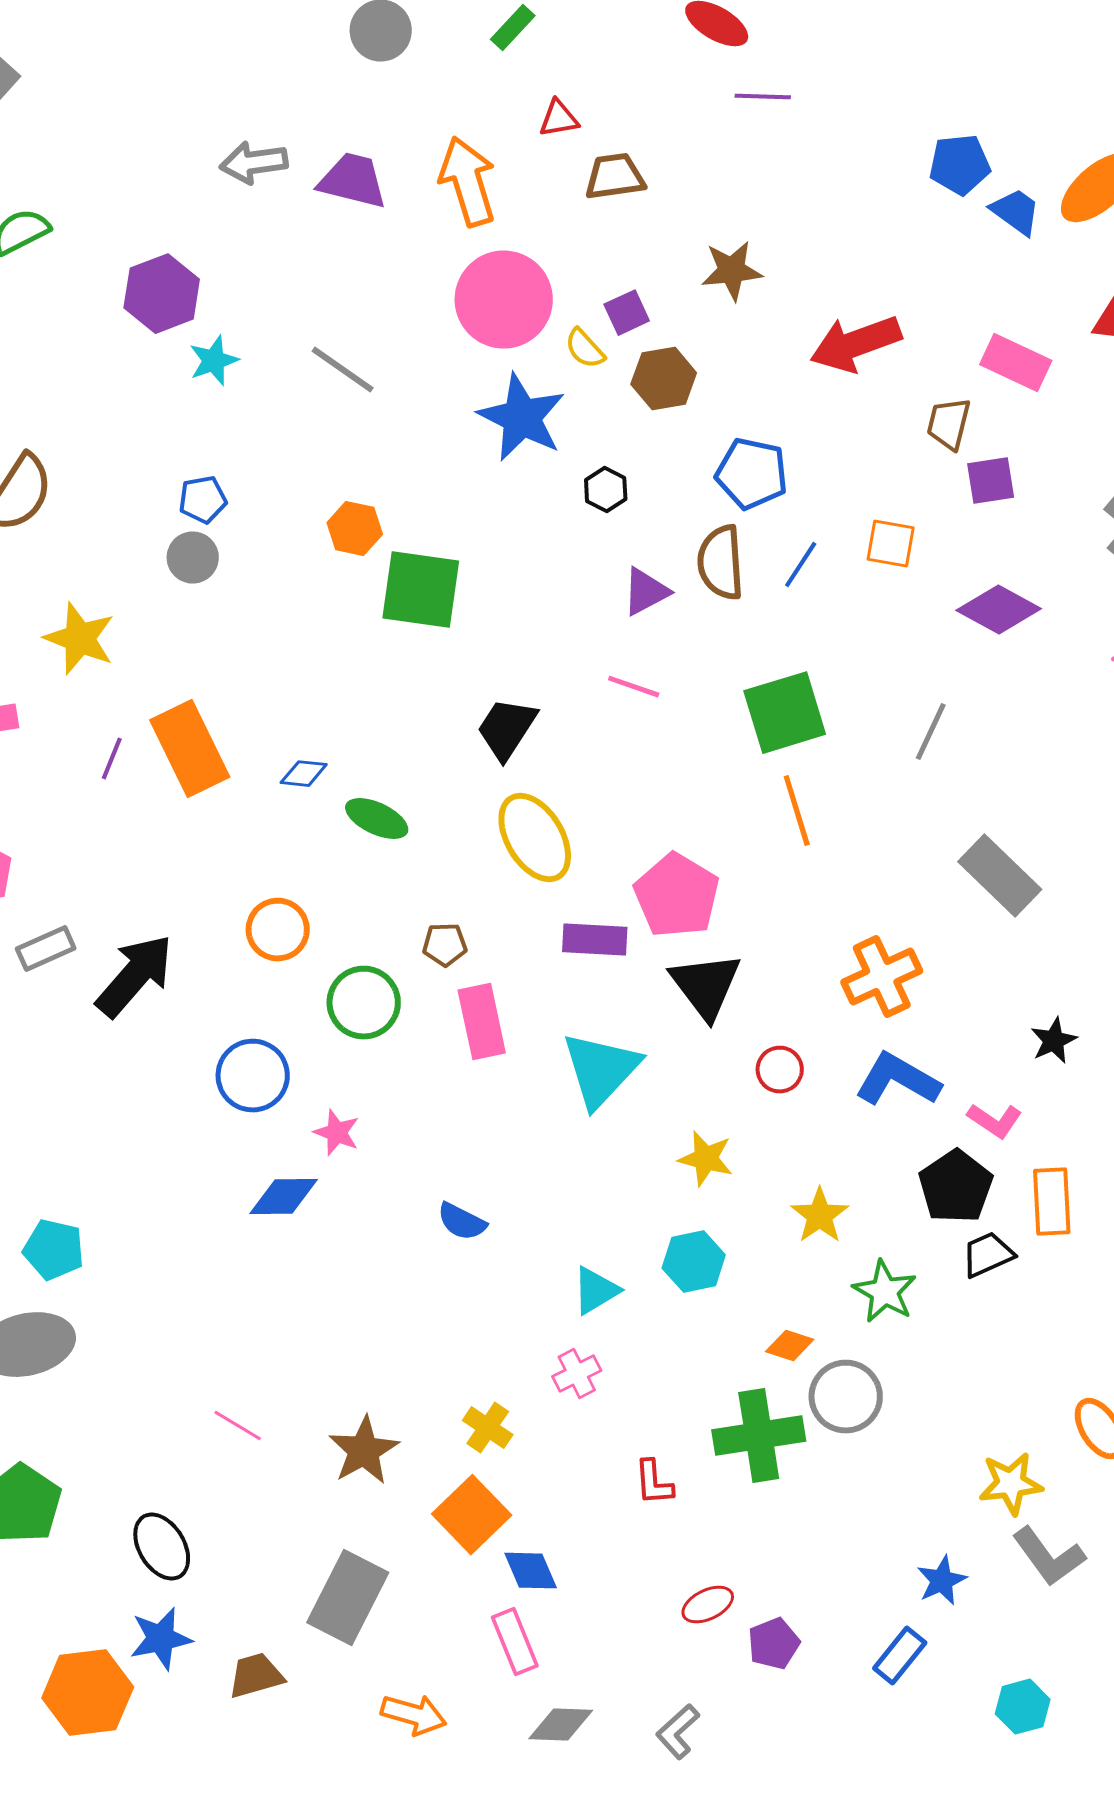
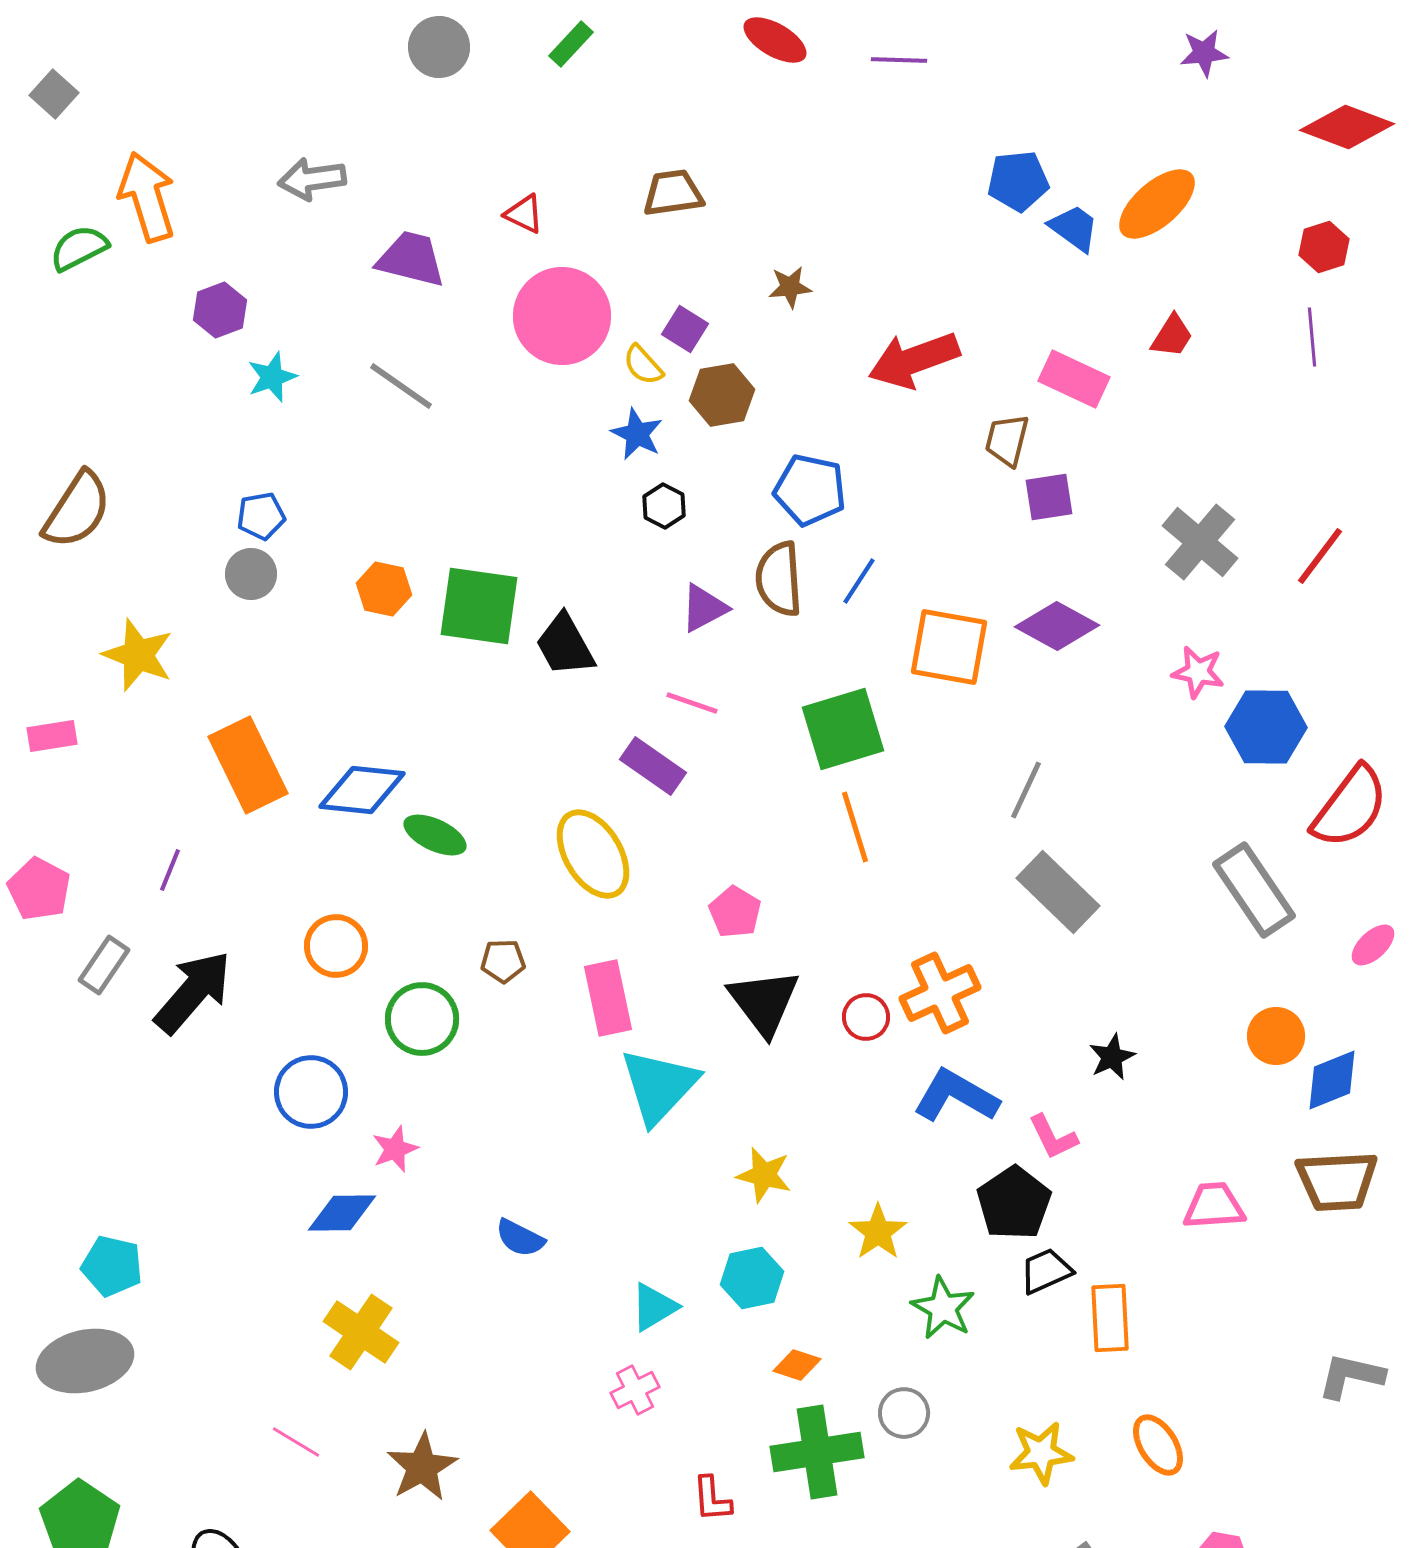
purple line: (763, 97) -> (899, 60), moved
red triangle: (559, 119) -> (524, 214), moved, turned 36
purple trapezoid: (353, 181) -> (411, 259), moved
orange arrow: (468, 182) -> (147, 197), moved
brown star: (732, 271) -> (790, 287), size x0.7
purple hexagon: (162, 294) -> (220, 310), size x0.7
purple square: (627, 313) -> (685, 329), turned -33
blue star: (522, 418) -> (637, 434), moved, size x0.6
orange hexagon: (355, 529) -> (384, 589), moved
orange square: (891, 544) -> (949, 647), moved, size x1.6
black trapezoid: (507, 729) -> (565, 645), moved, turned -62
gray line: (931, 732) -> (1026, 790), moved
purple line: (112, 759) -> (170, 870), moved
blue diamond: (304, 774) -> (362, 790), size x1.8
pink pentagon: (677, 896) -> (735, 912), size x0.6
purple rectangle: (595, 940) -> (653, 766), moved, turned 32
gray rectangle: (46, 949) -> (104, 965), turned -32
pink rectangle: (482, 1022) -> (608, 998), moved
red circle: (780, 1070) -> (866, 1017), moved
pink L-shape: (995, 1121) -> (1053, 1137), turned 30
pink star: (337, 1133) -> (395, 1149), turned 30
orange rectangle: (1052, 1202) -> (1110, 1318), moved
orange diamond: (790, 1346) -> (797, 1365), moved
gray circle: (846, 1397) -> (904, 1413), size x0.7
yellow cross: (488, 1428) -> (361, 1332), moved, size x1.5
yellow star: (1011, 1484) -> (1041, 1453), moved

